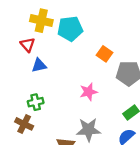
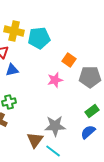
pink star: (88, 92) -> (55, 80), moved

